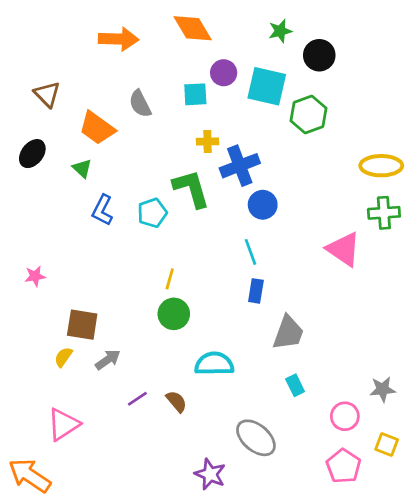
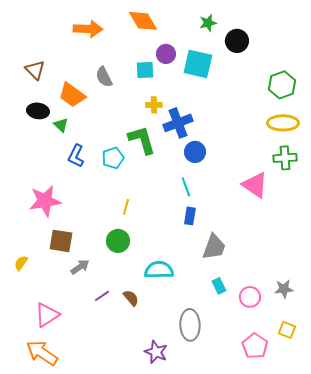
green hexagon: (308, 115) -> (282, 85), moved
black ellipse: (32, 154) -> (38, 111), moved, turned 60
pink star: (35, 276) -> (45, 201), moved, size x2.0
green circle: (174, 314) -> (118, 241), moved
yellow semicircle: (63, 357) -> (21, 263), moved
pink circle: (345, 416) -> (250, 297), moved
gray ellipse: (256, 438) -> (190, 325), turned 48
orange arrow: (30, 476) -> (42, 353), moved

